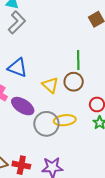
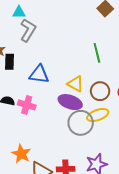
brown circle: (74, 82) -> (100, 91), moved
purple ellipse: (23, 106) -> (70, 102), moved

